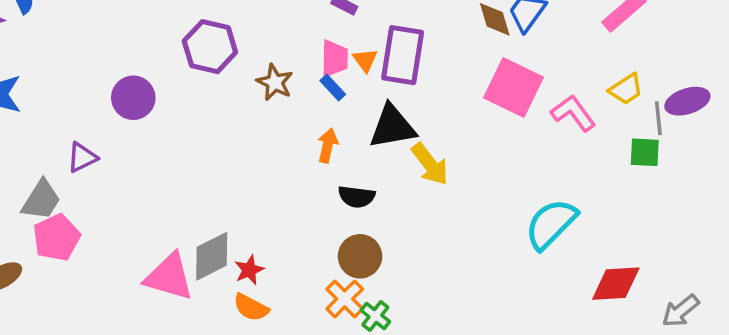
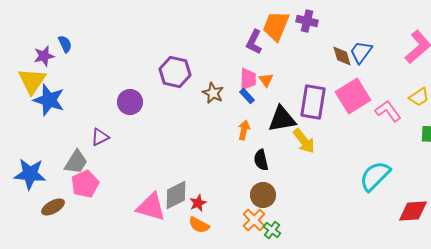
purple rectangle: (403, 55) -> (313, 102), moved
pink square: (513, 88) -> (353, 96), turned 32
black semicircle: (357, 197) -> (261, 160), turned 70

